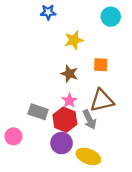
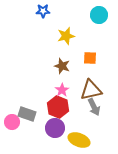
gray rectangle: (38, 112) -> (27, 114), moved
gray arrow: (89, 120) -> (94, 107), moved

